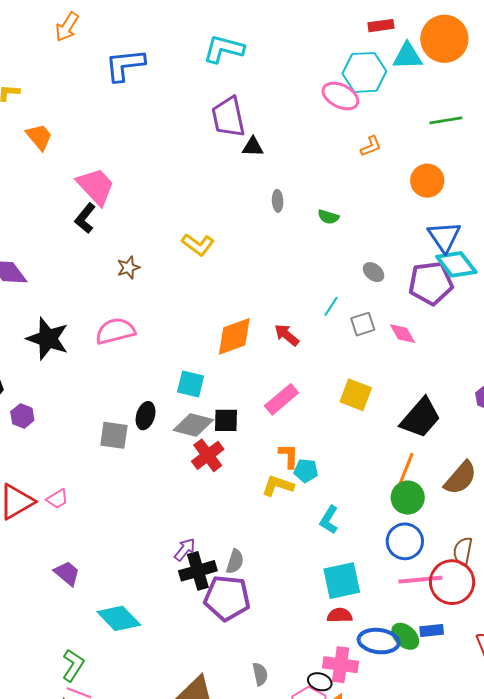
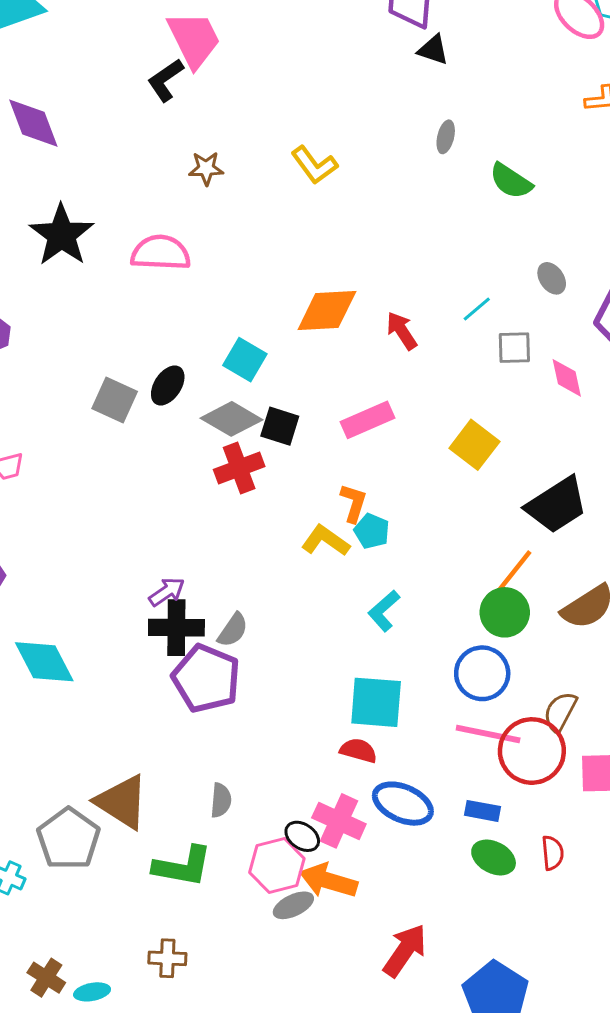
green semicircle: (328, 217) -> (511, 181), size x1.4
green ellipse: (405, 636) -> (494, 857), moved, turned -32

